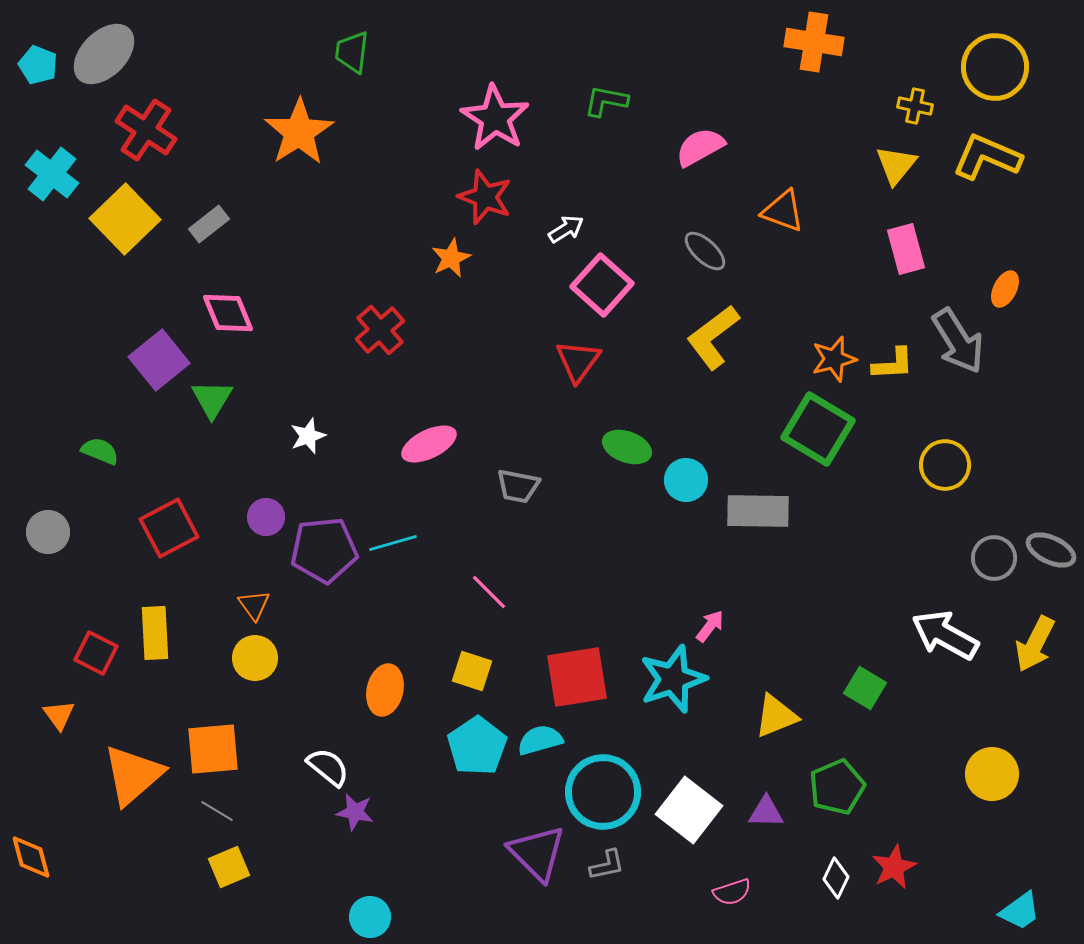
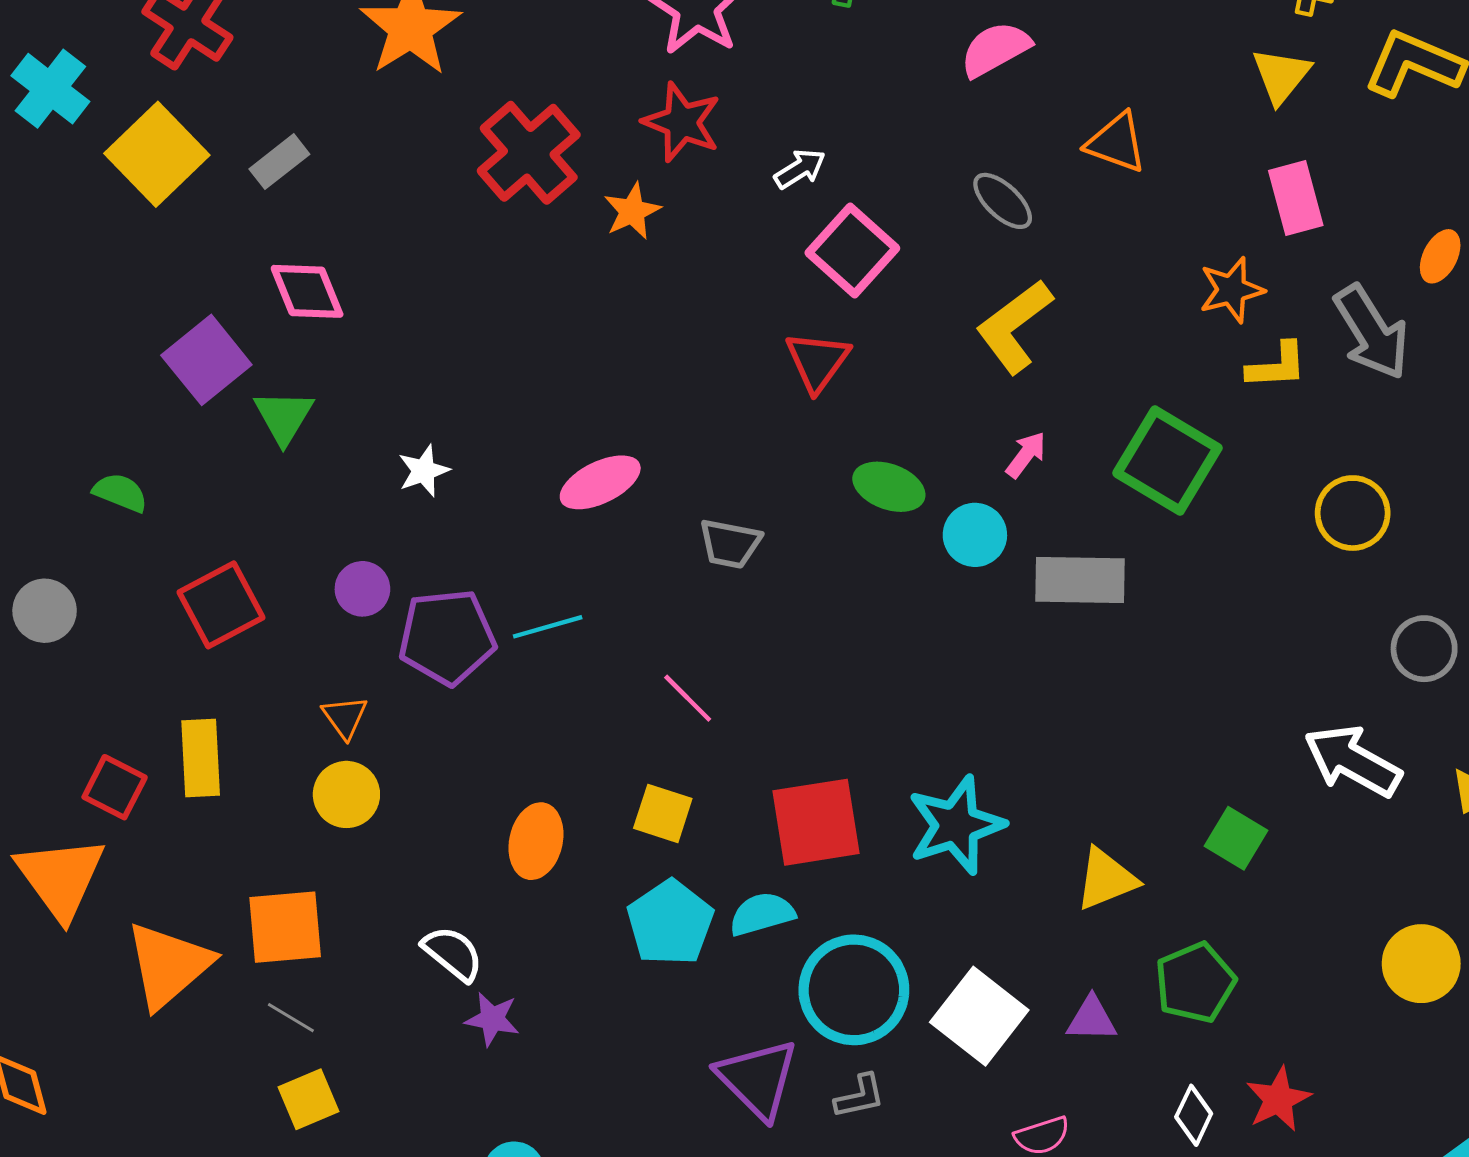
red cross: (380, 330) -> (529, 153), moved, size x1.4
orange star: (834, 359) -> (1232, 290), moved
pink arrow: (710, 626) -> (1026, 455), moved
orange triangle: (59, 715) -> (61, 878), size x2.0

